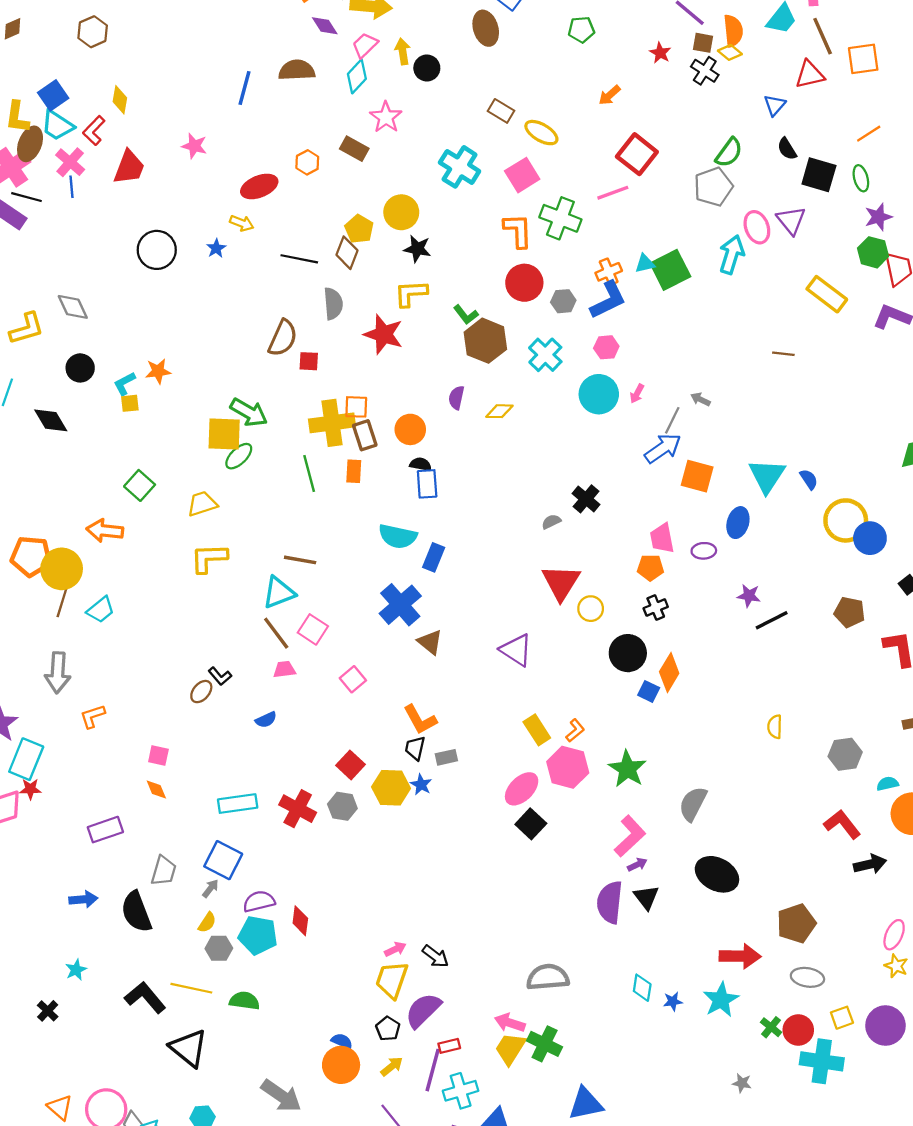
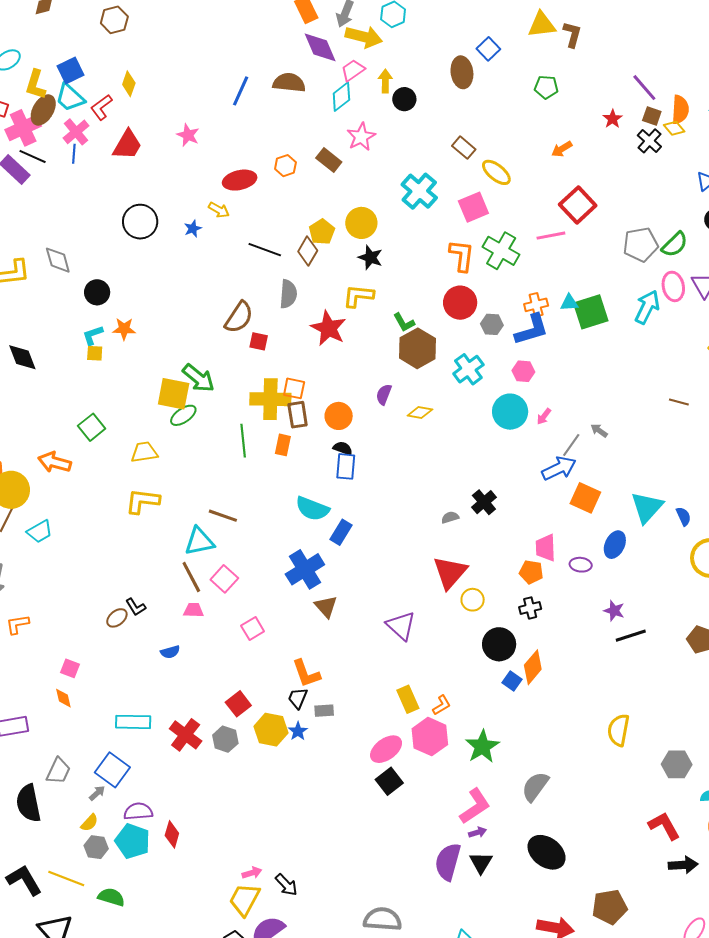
purple diamond: (325, 26) -> (320, 47), size x1.5
green semicircle: (729, 153) -> (675, 244), moved
black circle: (80, 368) -> (97, 292), moved
yellow semicircle: (775, 727) -> (618, 730), size x1.5

